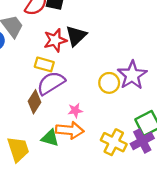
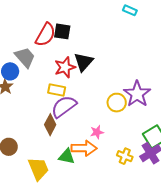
pink star: (75, 110) -> (97, 132), moved
yellow cross: (114, 142) -> (125, 156), size x0.7

